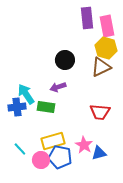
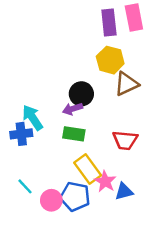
pink rectangle: (107, 26) -> (134, 17), moved
yellow hexagon: (106, 48) -> (110, 60), moved
black circle: (65, 60) -> (81, 94), moved
green rectangle: (46, 107) -> (74, 134), moved
yellow rectangle: (53, 141) -> (88, 169), moved, turned 70

